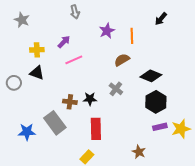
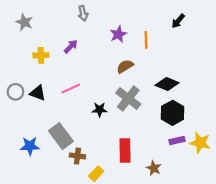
pink line: (74, 60) -> (71, 88), moved
brown semicircle: (122, 60) -> (125, 66), moved
black triangle: (37, 73) -> (38, 93), moved
gray cross: (116, 89) -> (128, 98), size x1.6
brown cross: (70, 102) -> (77, 156), moved
red rectangle: (96, 129) -> (125, 150), moved
yellow star: (181, 129) -> (200, 143), turned 30

